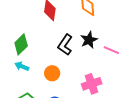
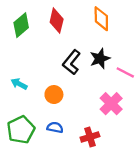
green diamond: (21, 44) -> (21, 25), moved
pink cross: (92, 84) -> (111, 104), moved, turned -30

